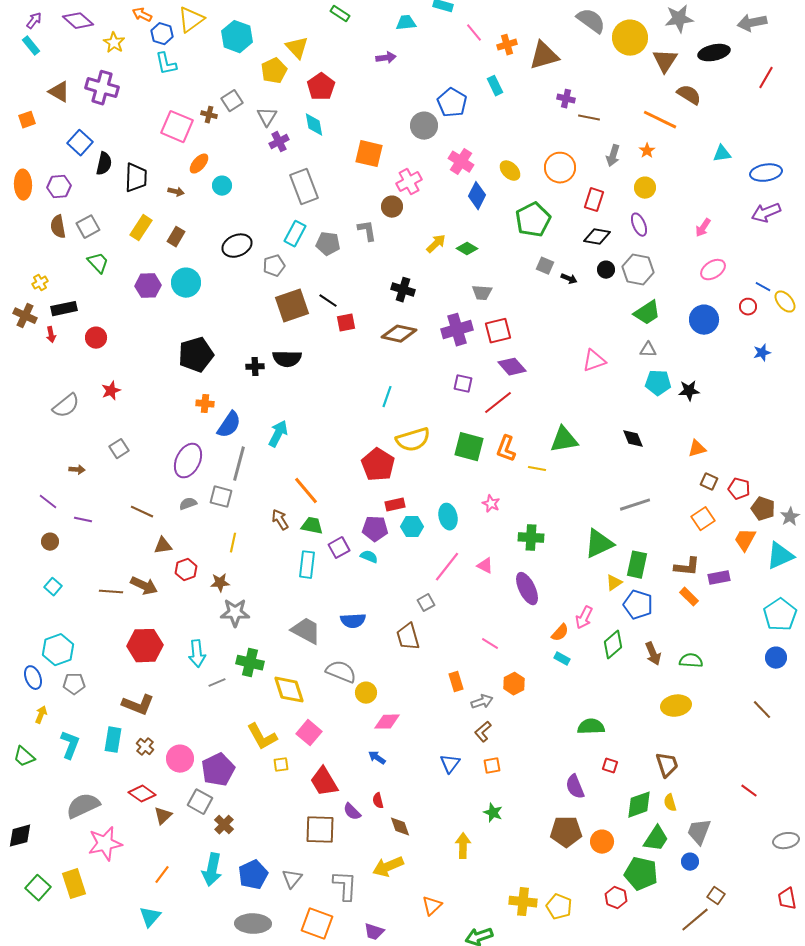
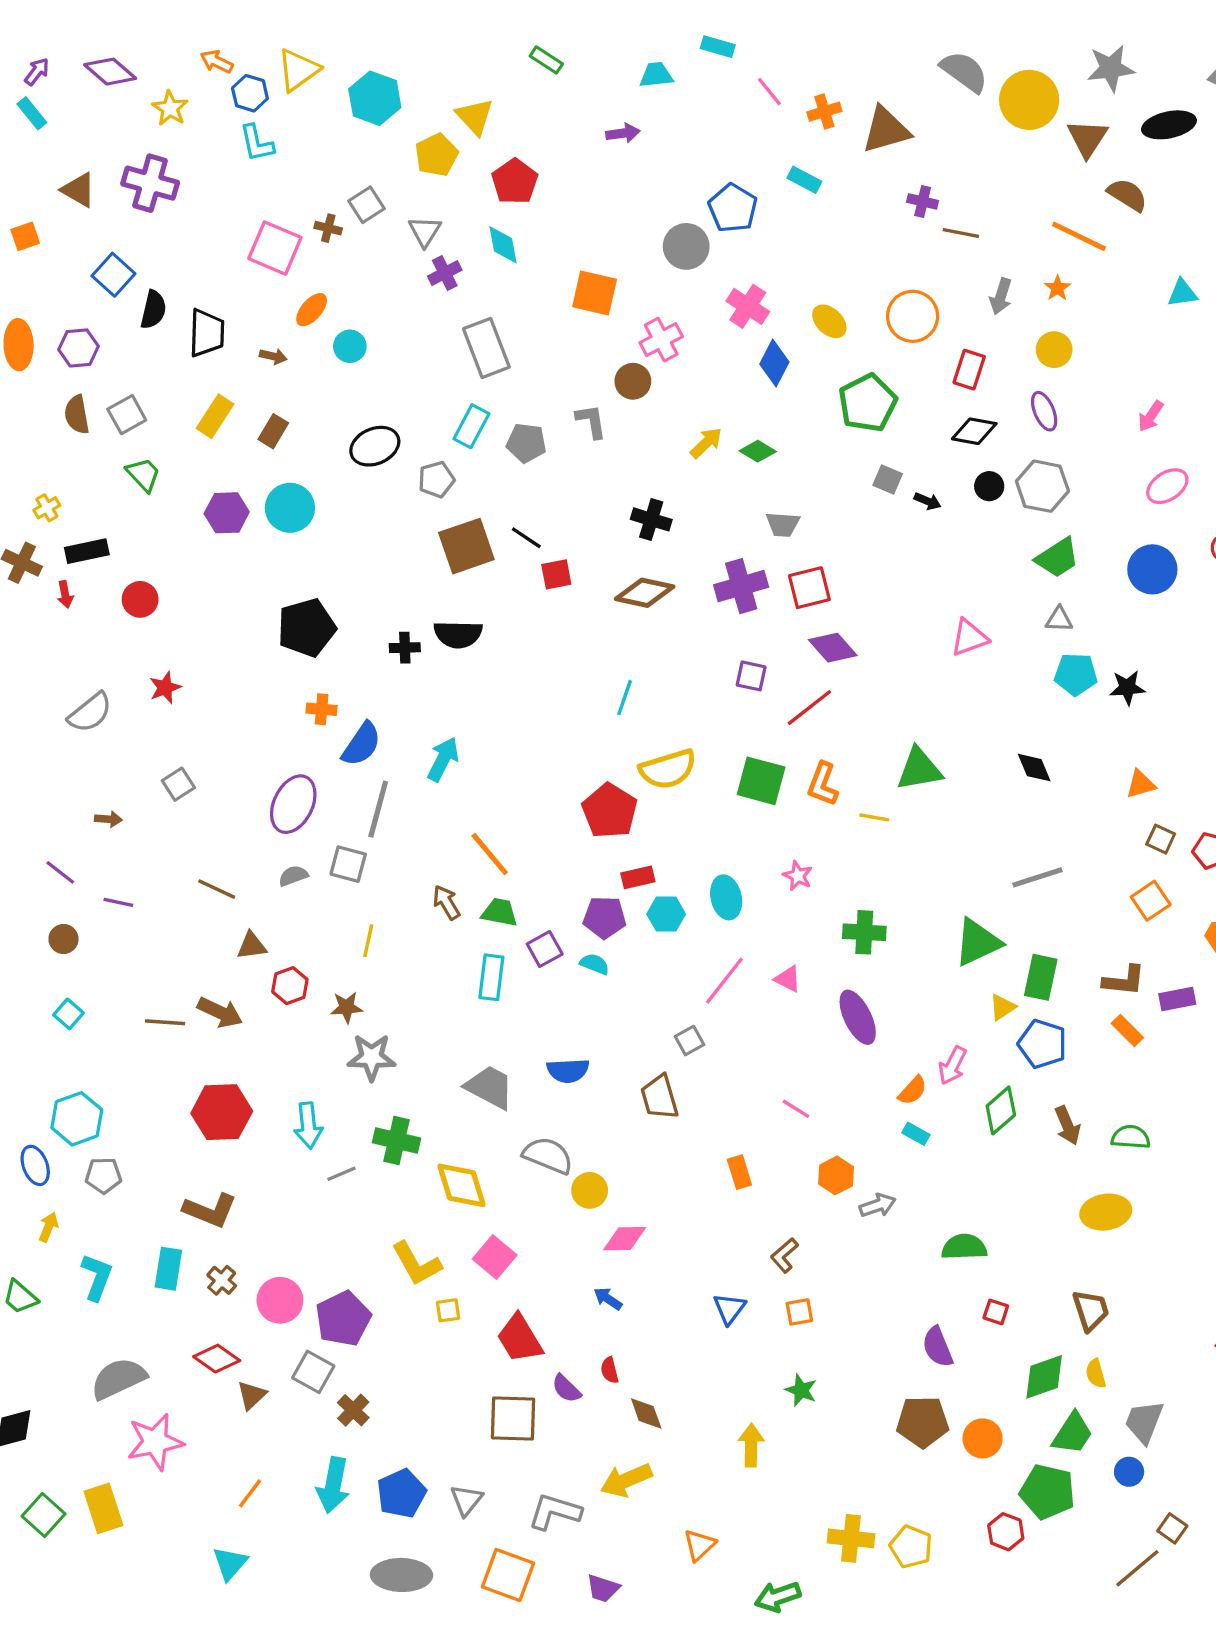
cyan rectangle: (495, 86) -> (804, 180), turned -36
gray arrow: (482, 702) -> (878, 1205), moved
gray L-shape: (345, 886) -> (555, 1512), turned -76

